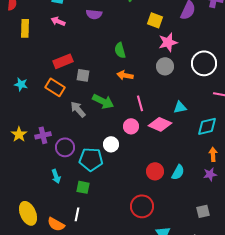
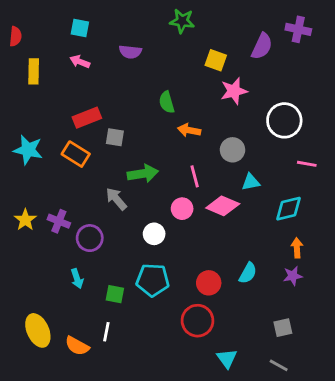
gray circle: (165, 66) -> (232, 150), moved
orange arrow: (125, 75) -> (189, 130), moved
cyan star: (21, 84) -> (28, 150), size x1.5
green arrow: (103, 101) -> (143, 174), turned -35
gray arrow: (78, 109) -> (116, 199), moved
purple cross: (43, 135) -> (59, 221), turned 35
cyan pentagon: (91, 159) -> (153, 280), moved
red circle: (155, 171) -> (209, 283), moved

